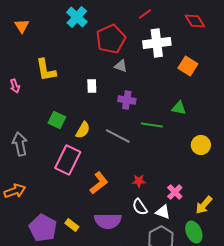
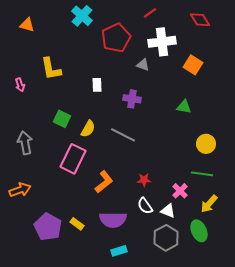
orange triangle: (22, 26) -> (27, 25), turned -42
gray triangle: (121, 66) -> (143, 65), moved
green line: (152, 125) -> (202, 174), moved

